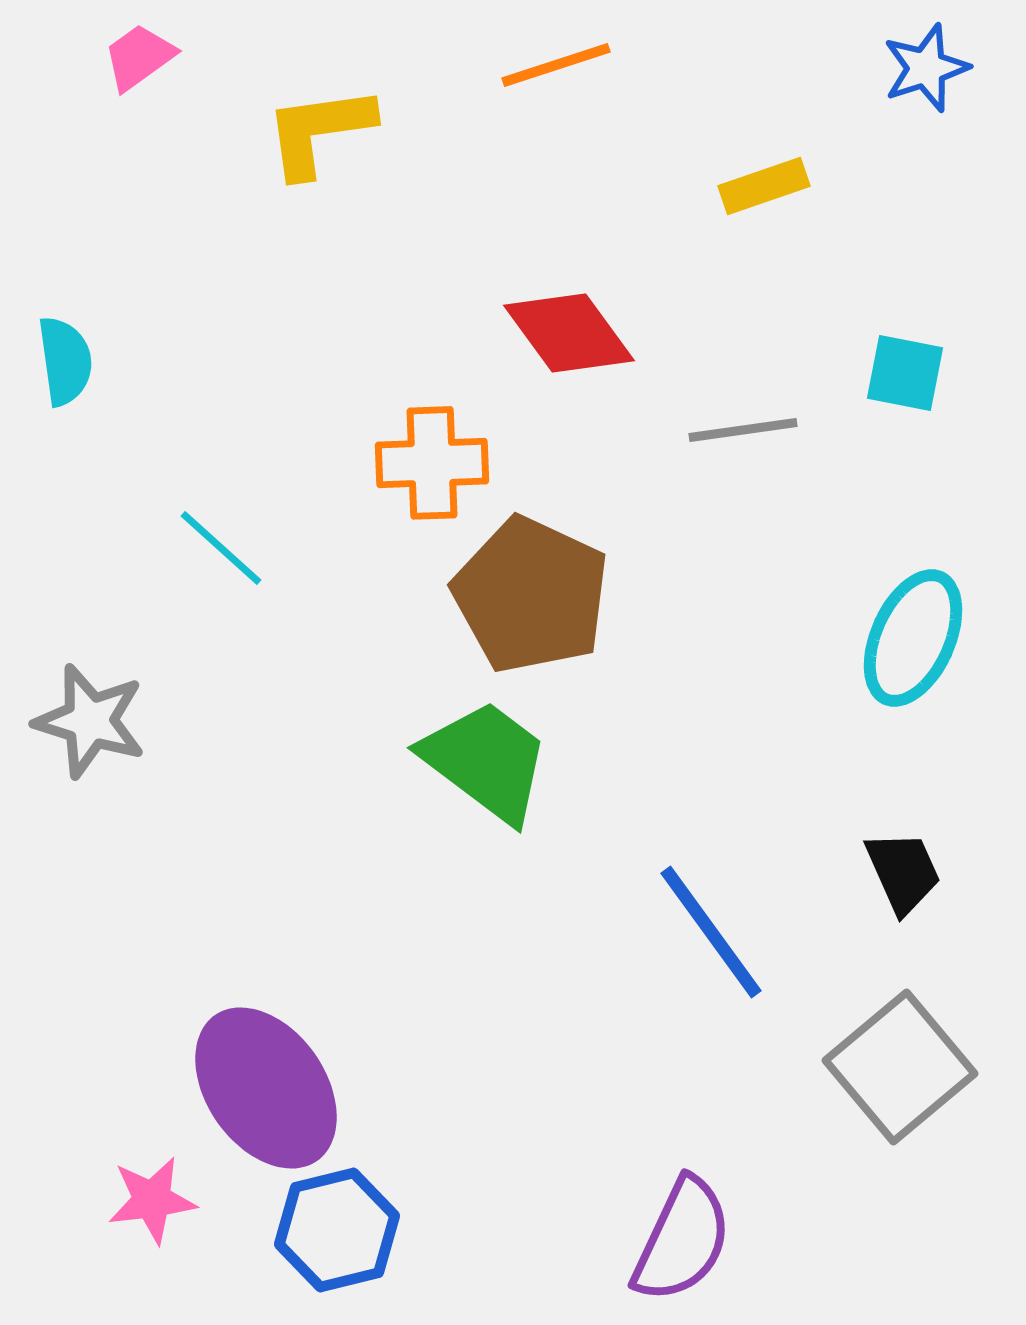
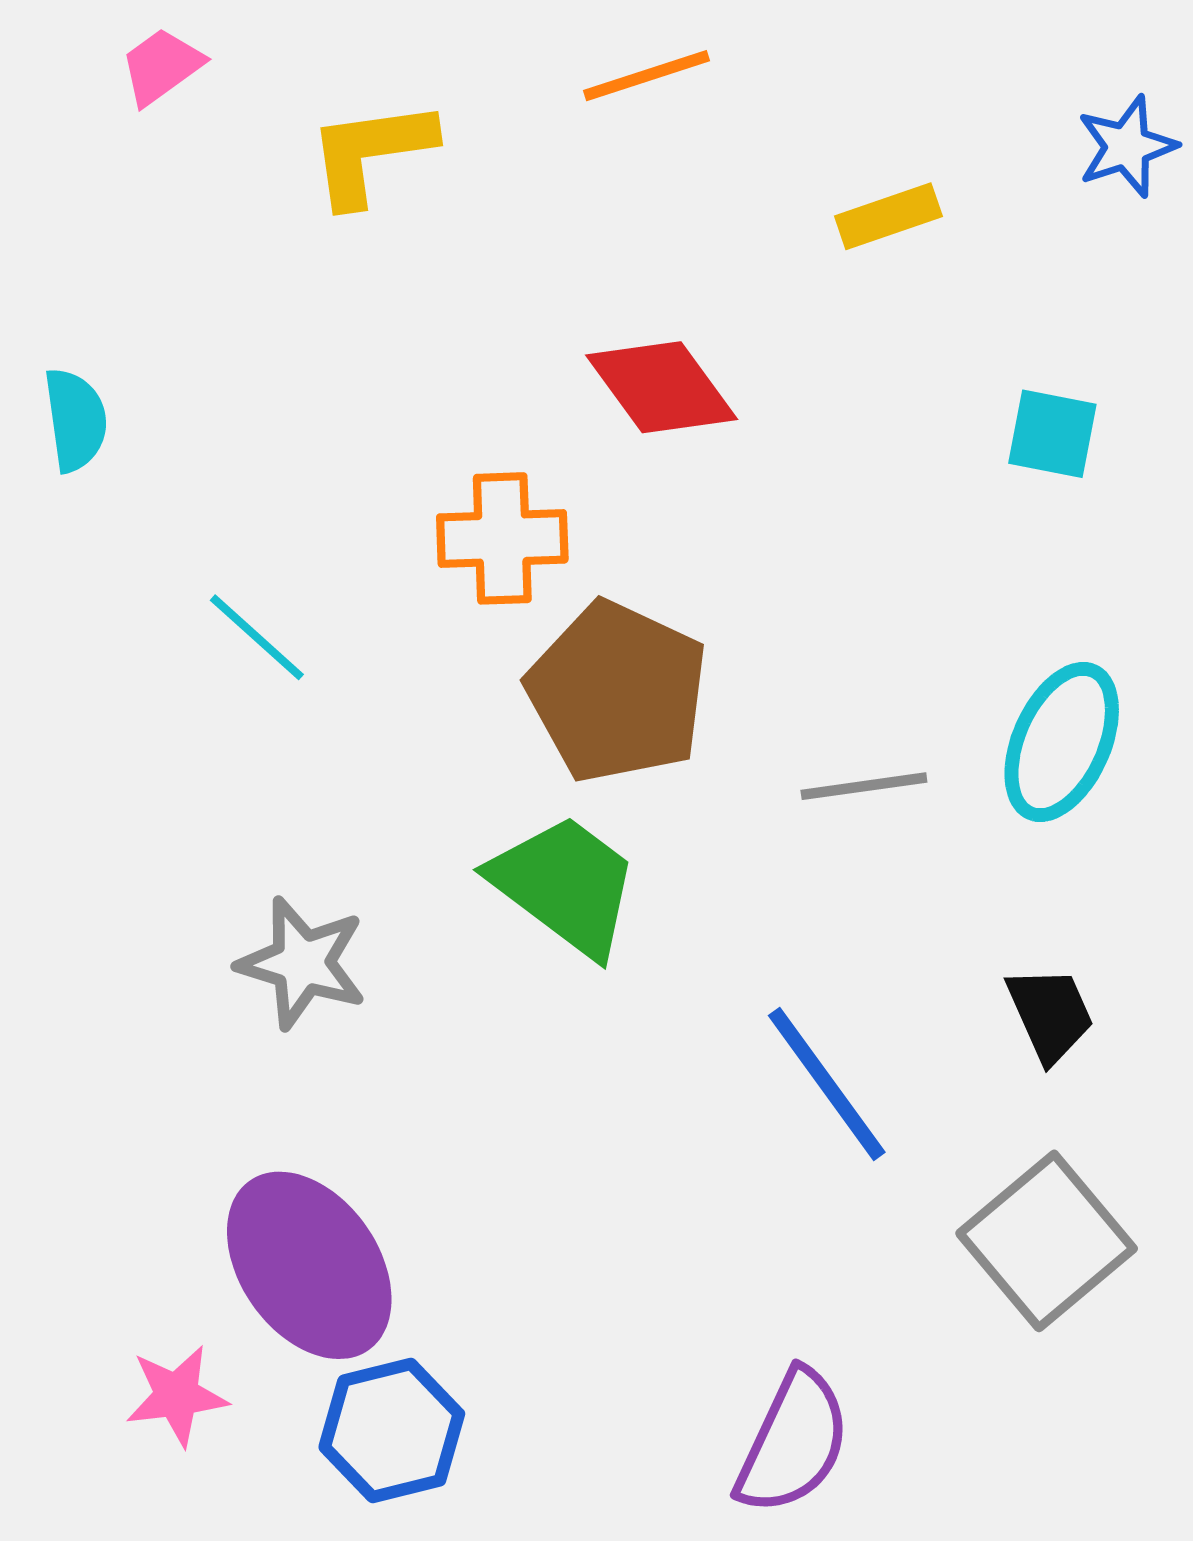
blue star: (926, 68) -> (1127, 147), moved
gray line: (743, 430) -> (864, 786), moved
gray star: (90, 721) -> (302, 963), moved

